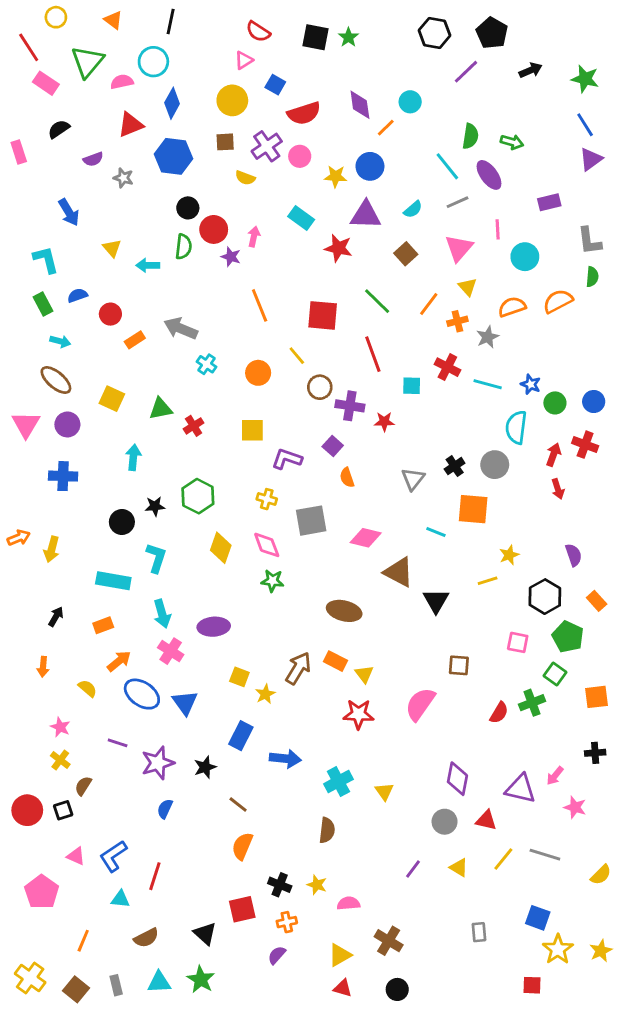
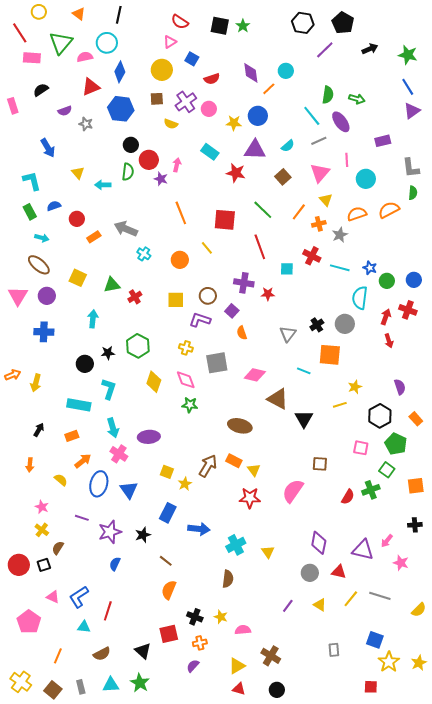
pink rectangle: (46, 83) -> (32, 58), turned -30
red semicircle: (304, 113) -> (212, 79), size x0.7
brown circle: (320, 387) -> (208, 296), moved
blue ellipse: (142, 694) -> (99, 484), turned 70

